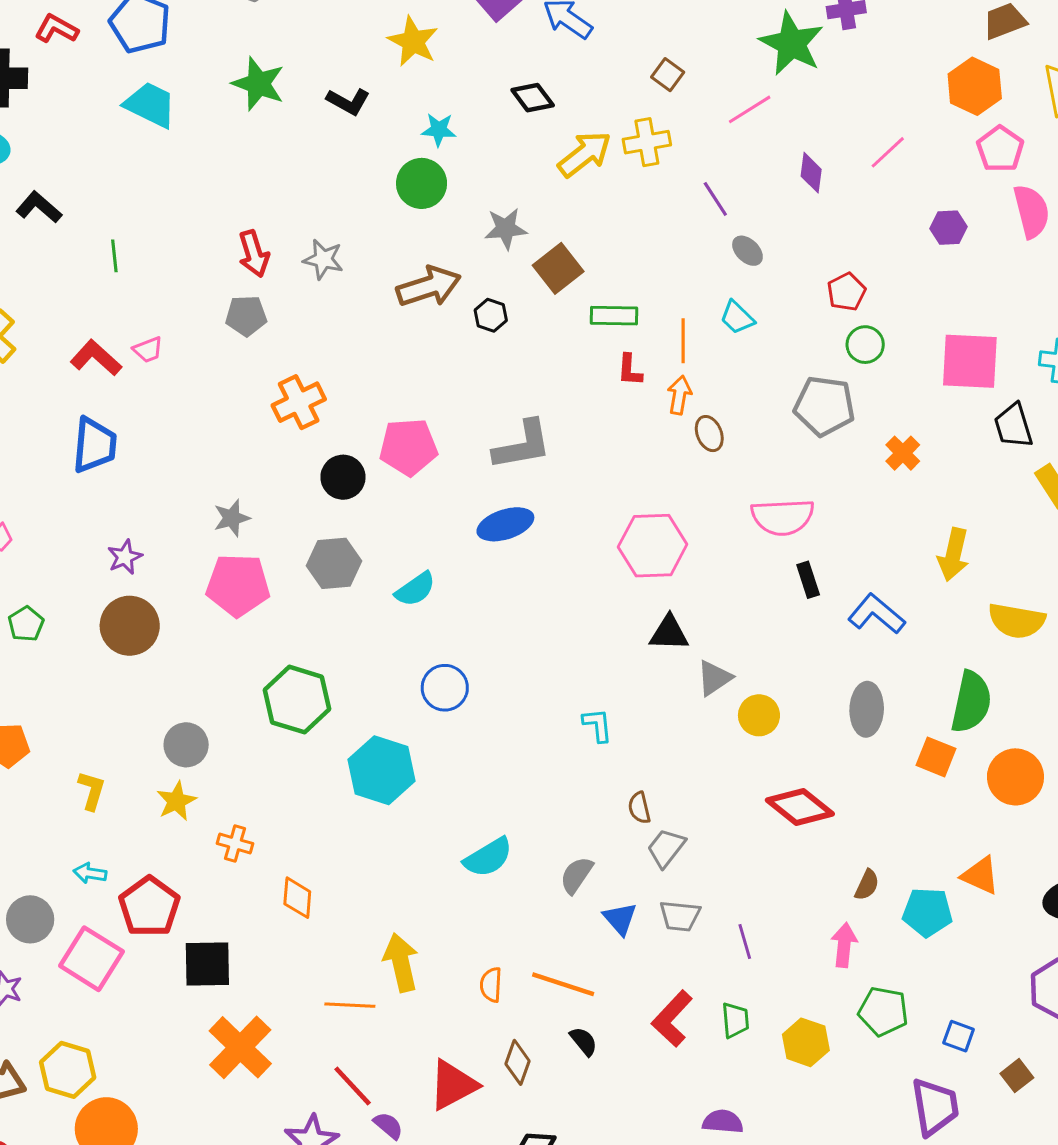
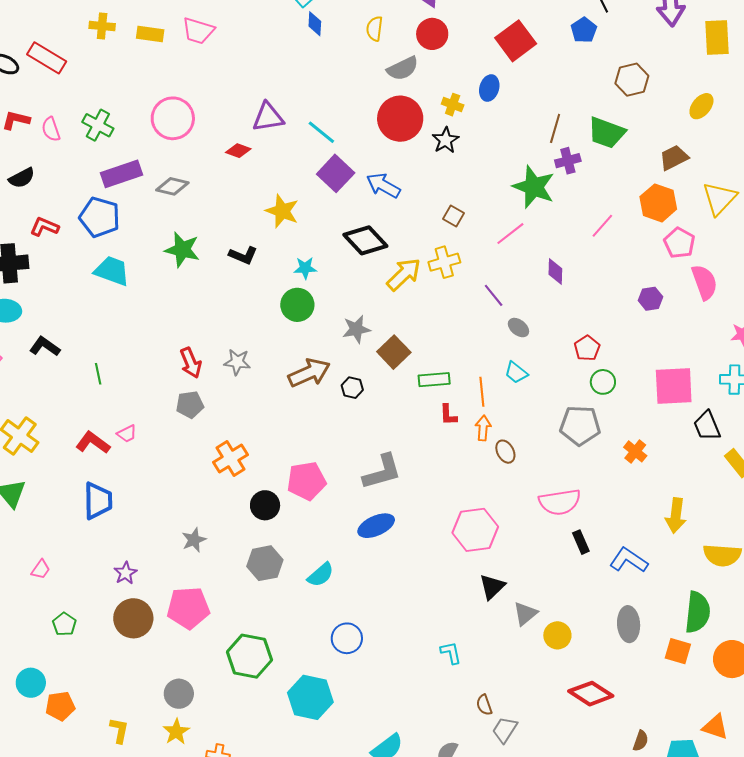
black diamond: (533, 98) -> (365, 240), size x1.5
pink line: (888, 152) -> (602, 226), moved
pink pentagon: (238, 585) -> (188, 608), moved
black triangle: (669, 633) -> (492, 587), turned -40

